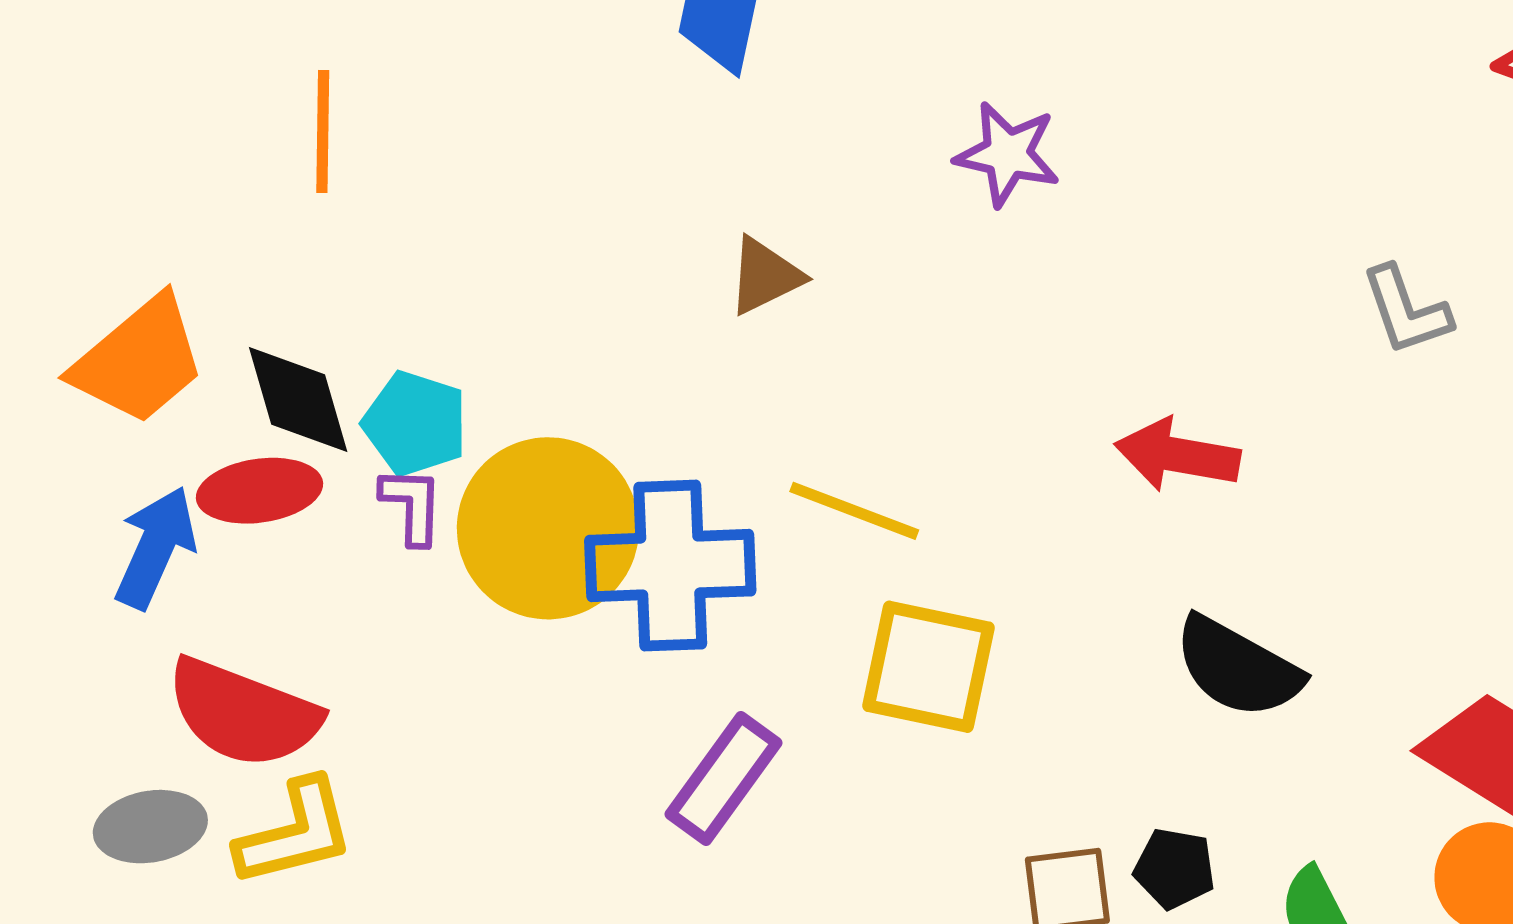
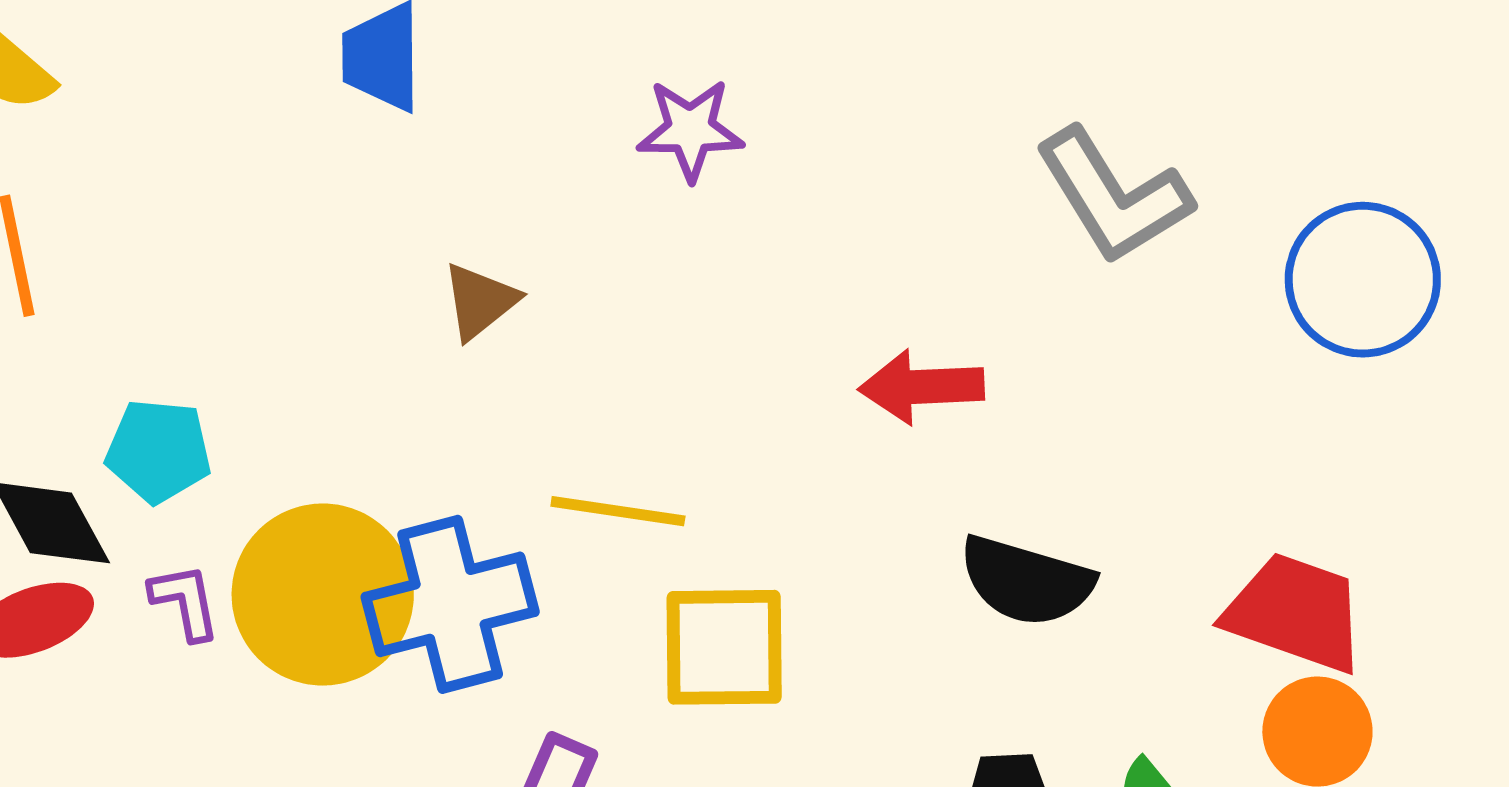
gray L-shape: (1406, 310) -> (1113, 196), size x1.6
cyan pentagon: (415, 423) -> (158, 451), moved

